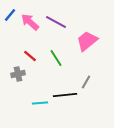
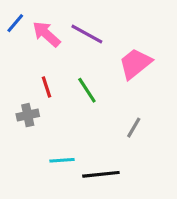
red line: (30, 56) -> (46, 87), turned 32
black line: (65, 95) -> (101, 174), moved

